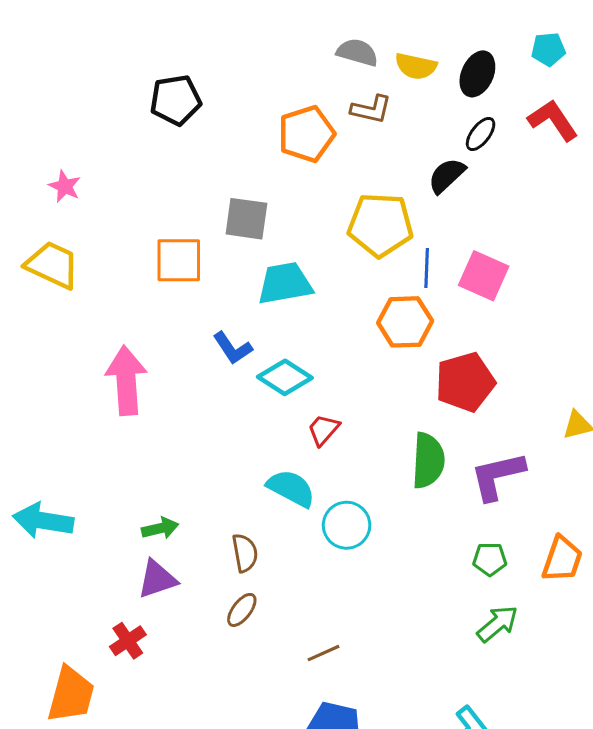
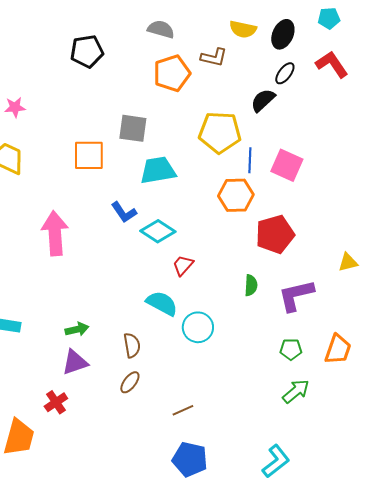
gray semicircle: (357, 52) -> (161, 29), moved
pink star: (65, 186) -> (15, 107), turned -30
green semicircle: (428, 461) -> (251, 285), size x0.6

